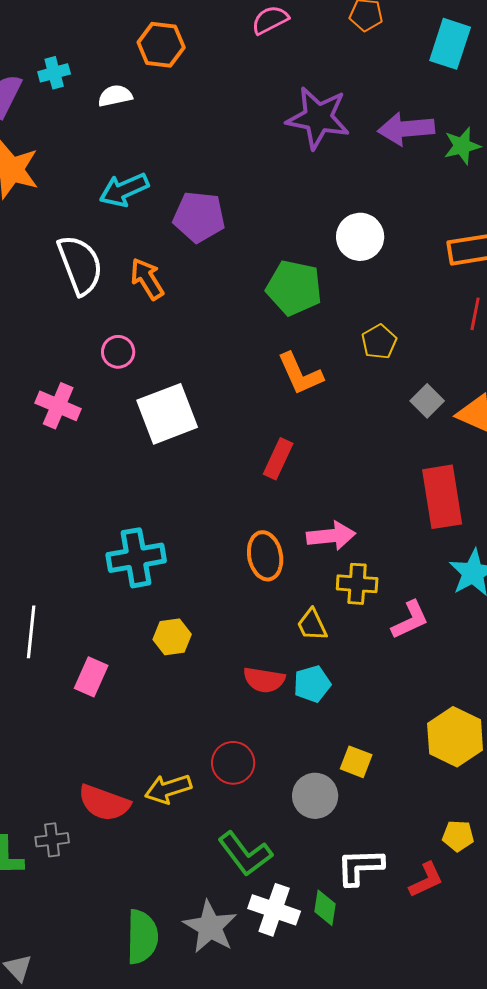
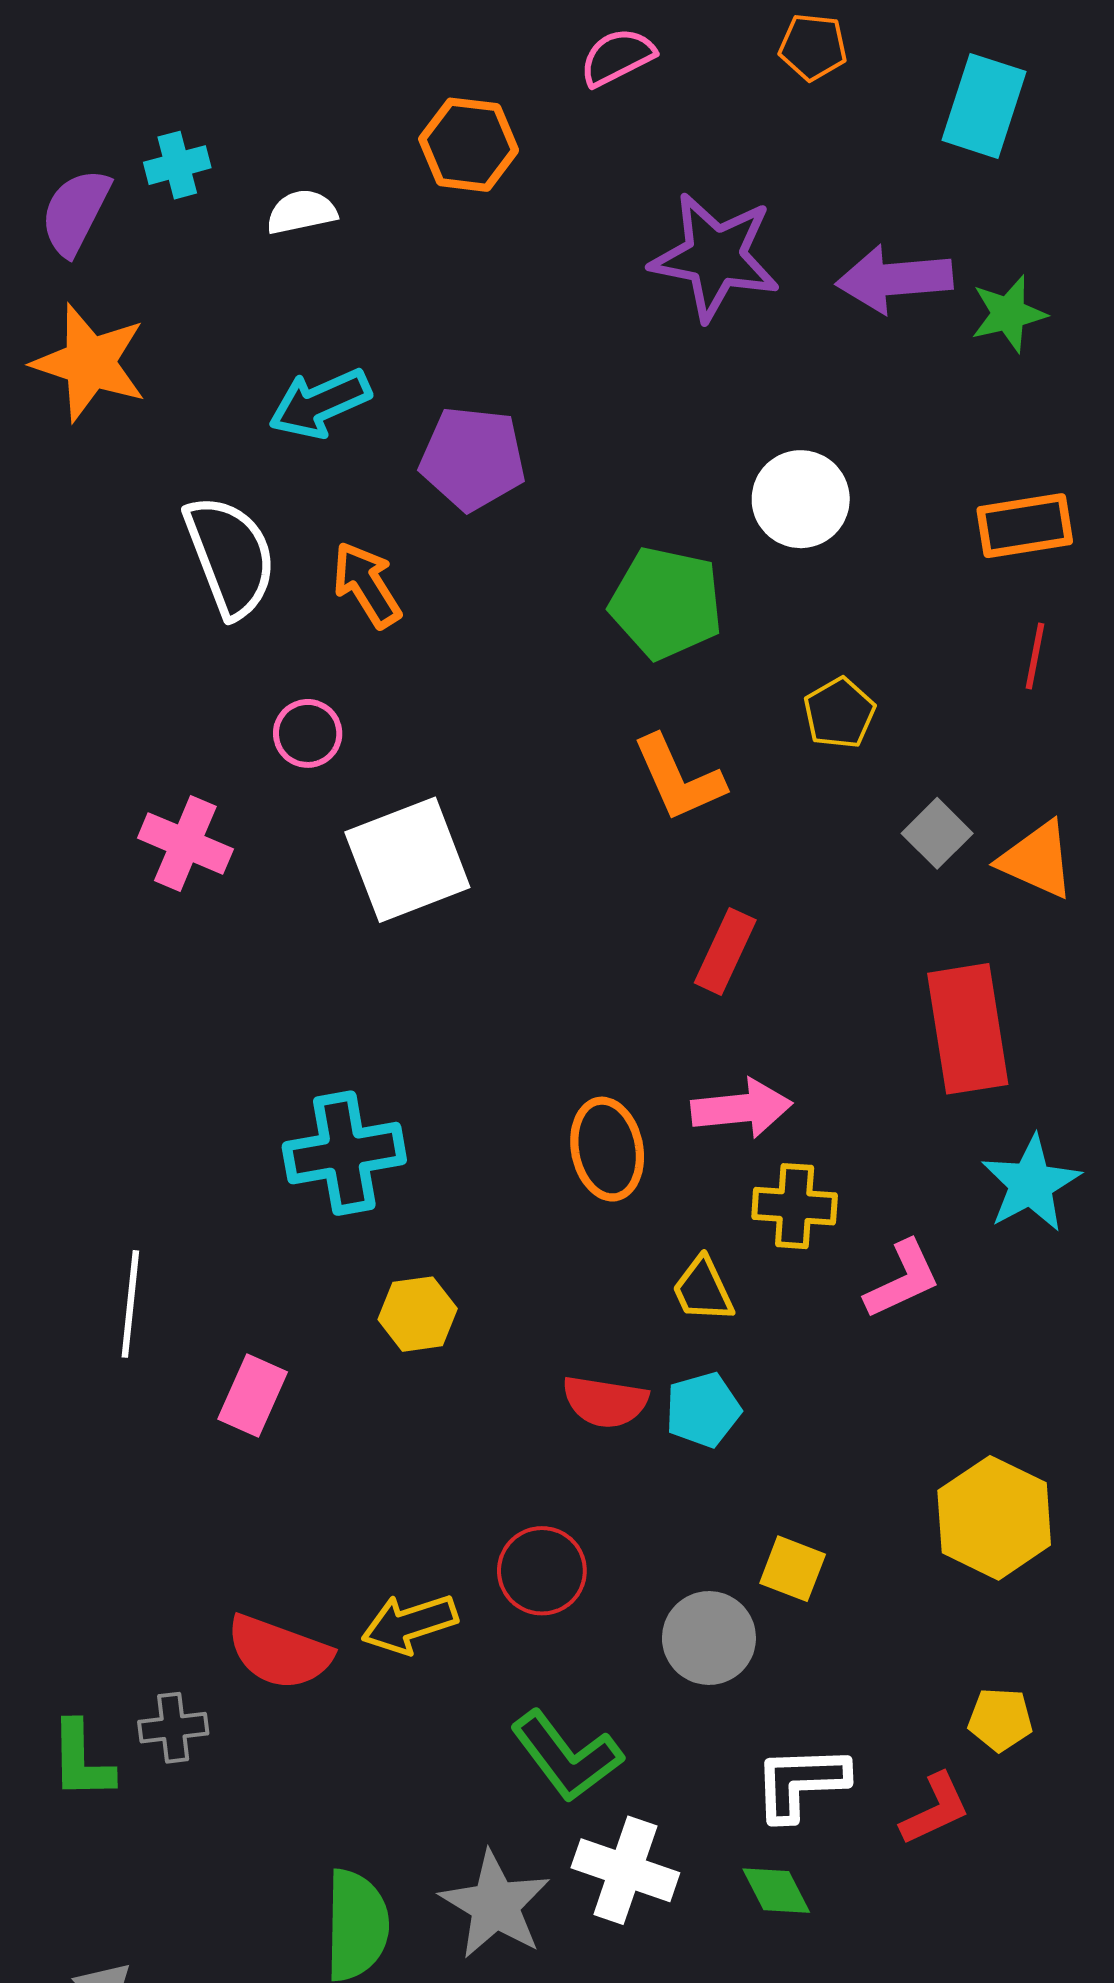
orange hexagon: (161, 45) -> (469, 145), moved
red rectangle: (278, 459) -> (725, 951), moved
green diamond: (325, 908) -> (776, 1891), moved, turned -36

